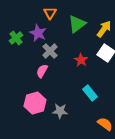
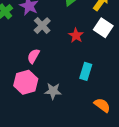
pink semicircle: (42, 71) -> (33, 56), moved
cyan rectangle: (90, 93) -> (86, 71), turned 56

